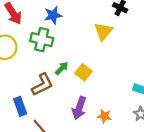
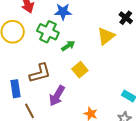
green arrow: (62, 68) -> (68, 46), moved
purple arrow: (79, 108) -> (57, 96), moved

